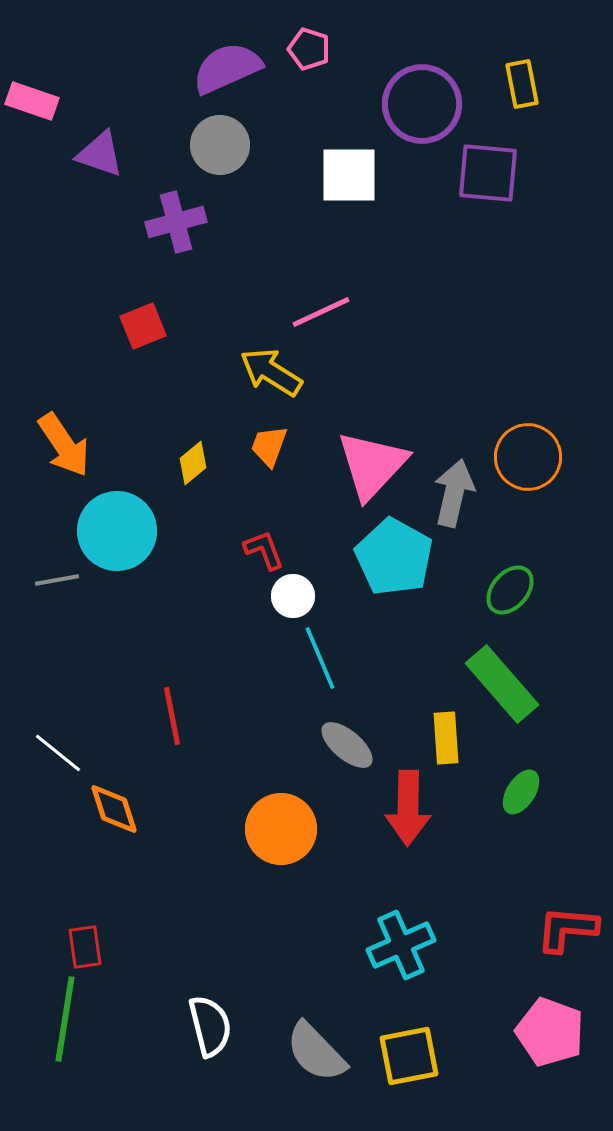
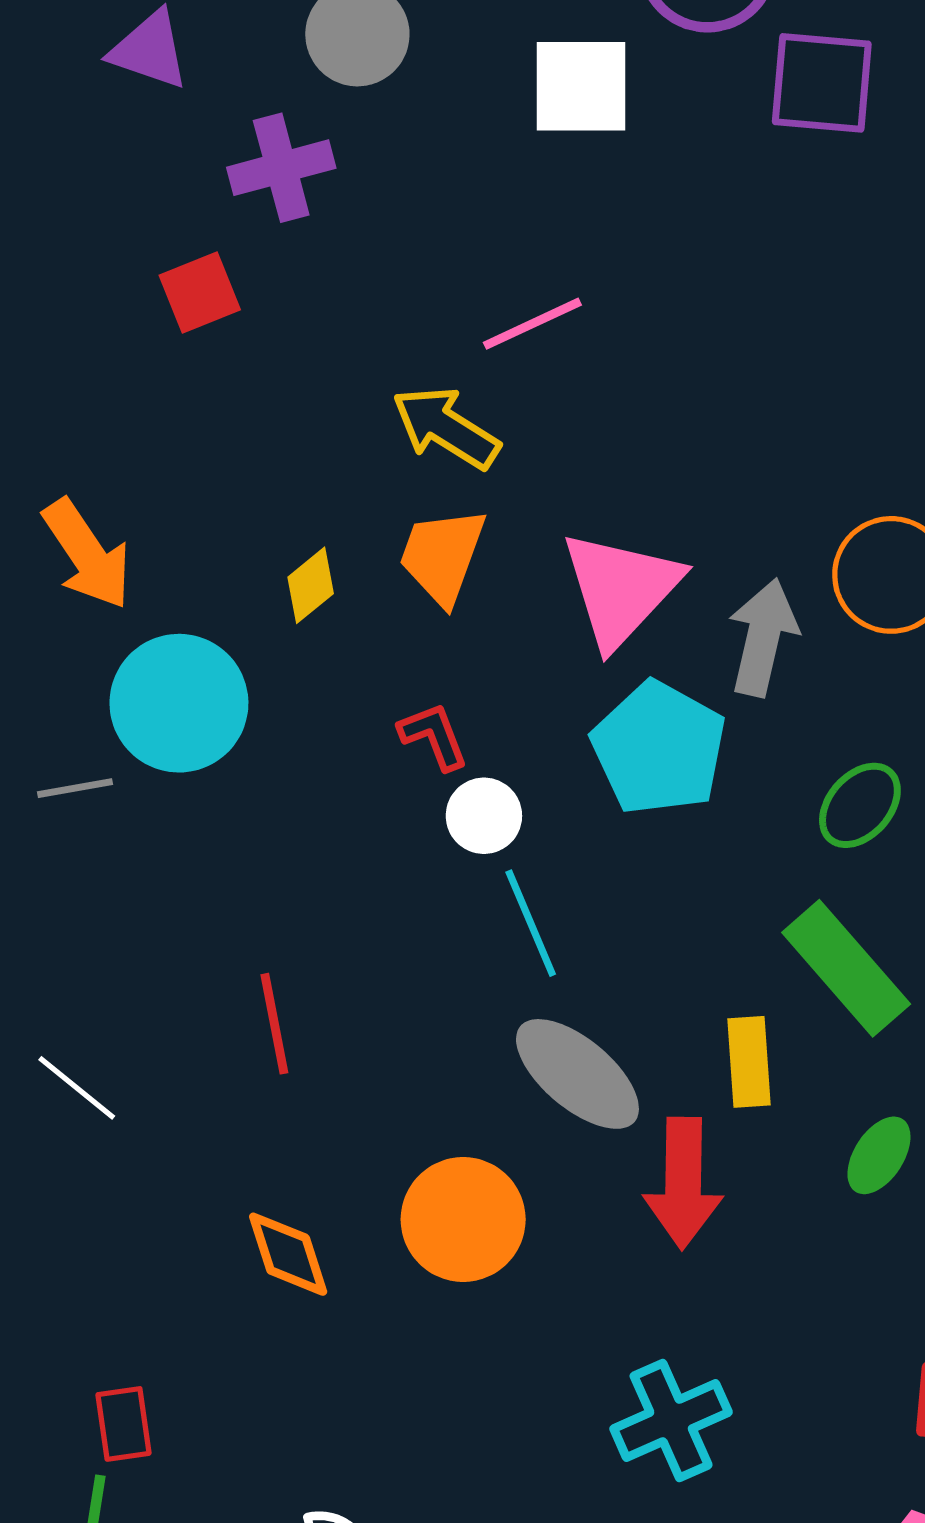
red square: (143, 326) -> (200, 292), moved
orange trapezoid: (269, 446) -> (442, 556), size x1.4
gray ellipse: (347, 745) -> (577, 1074), size x1.4
orange diamond: (114, 809) -> (288, 1254), moved

